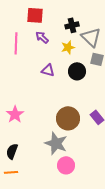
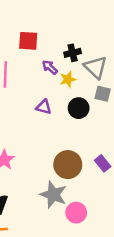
purple arrow: (42, 37) -> (50, 67), moved
pink circle: (66, 165) -> (76, 213), moved

